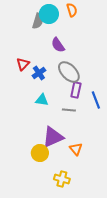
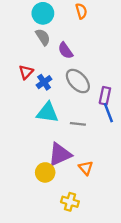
cyan circle: (49, 14) -> (43, 13), moved
gray semicircle: (38, 21) -> (43, 37), moved, turned -49
purple rectangle: (76, 90) -> (105, 96), moved
cyan triangle: (42, 100) -> (47, 113), size x1.5

